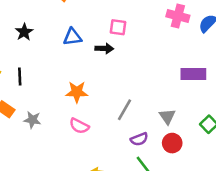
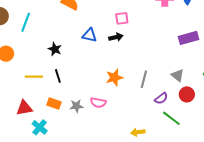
black star: (24, 32) -> (55, 49), moved
blue triangle: (72, 37) -> (89, 35), turned 35
orange star: (77, 92) -> (114, 78), moved
pink semicircle: (79, 126) -> (98, 103), moved

